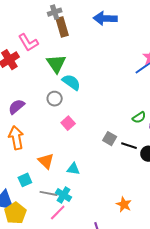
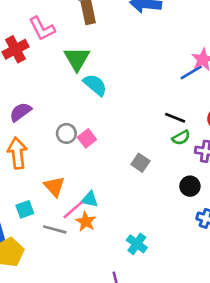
gray circle: (55, 99) -> (66, 133), moved
black line: (129, 146) -> (175, 118), moved
cyan cross: (64, 195) -> (137, 244), moved
orange star: (124, 204) -> (86, 221), moved
pink line: (58, 213) -> (73, 210), moved

